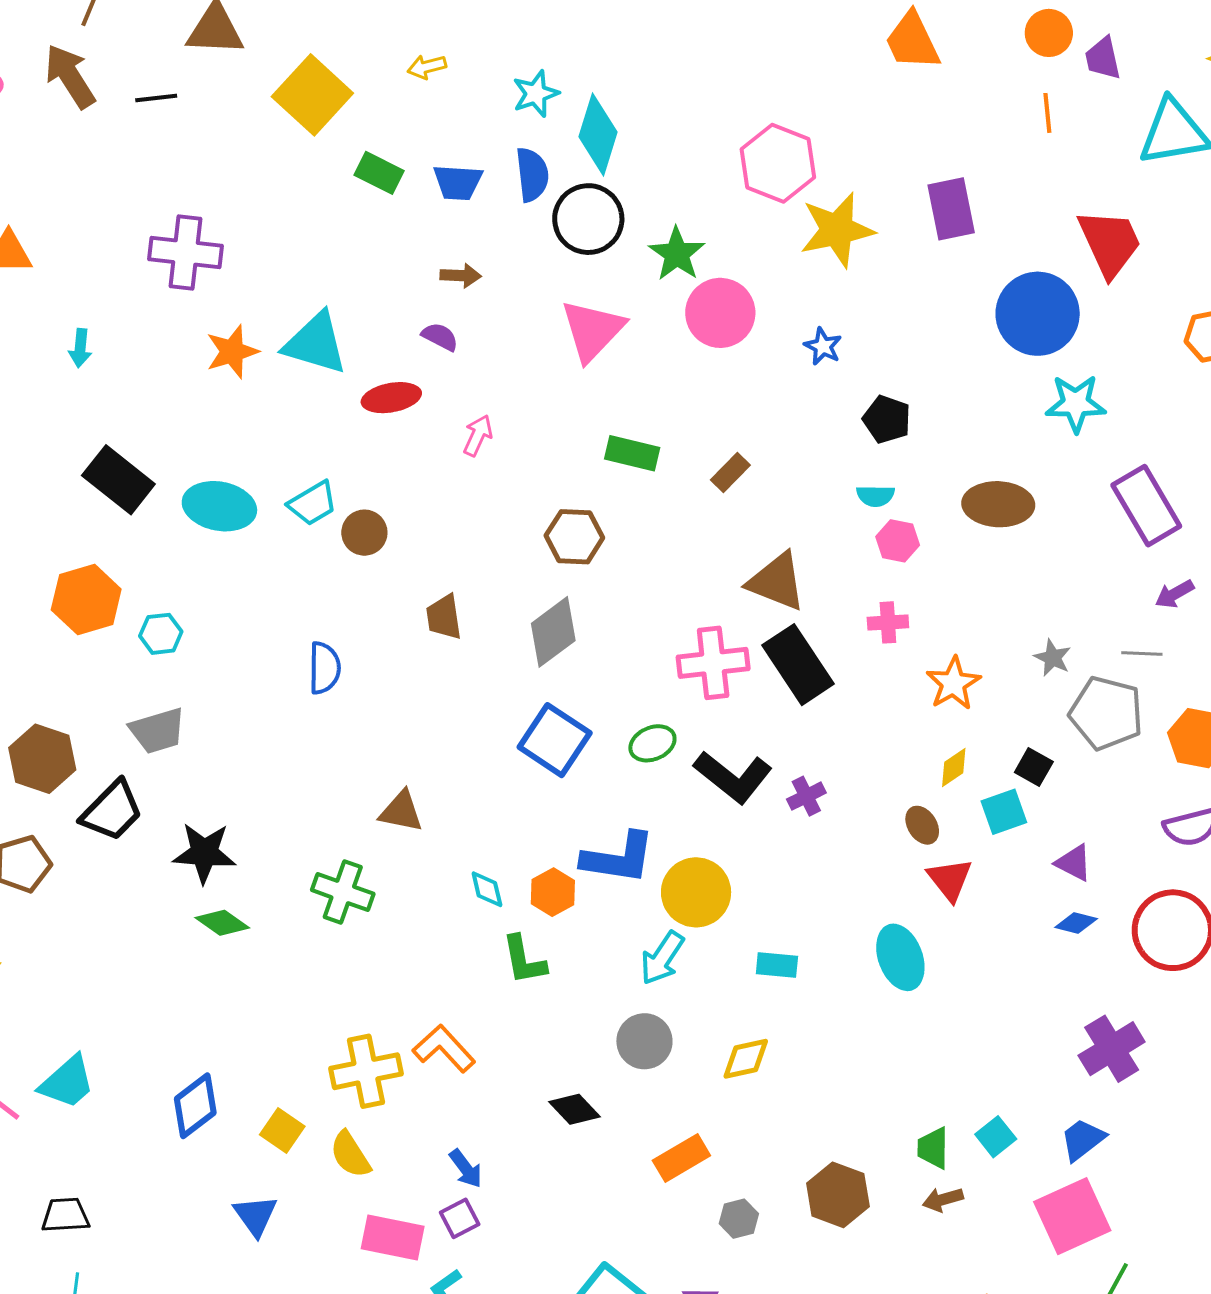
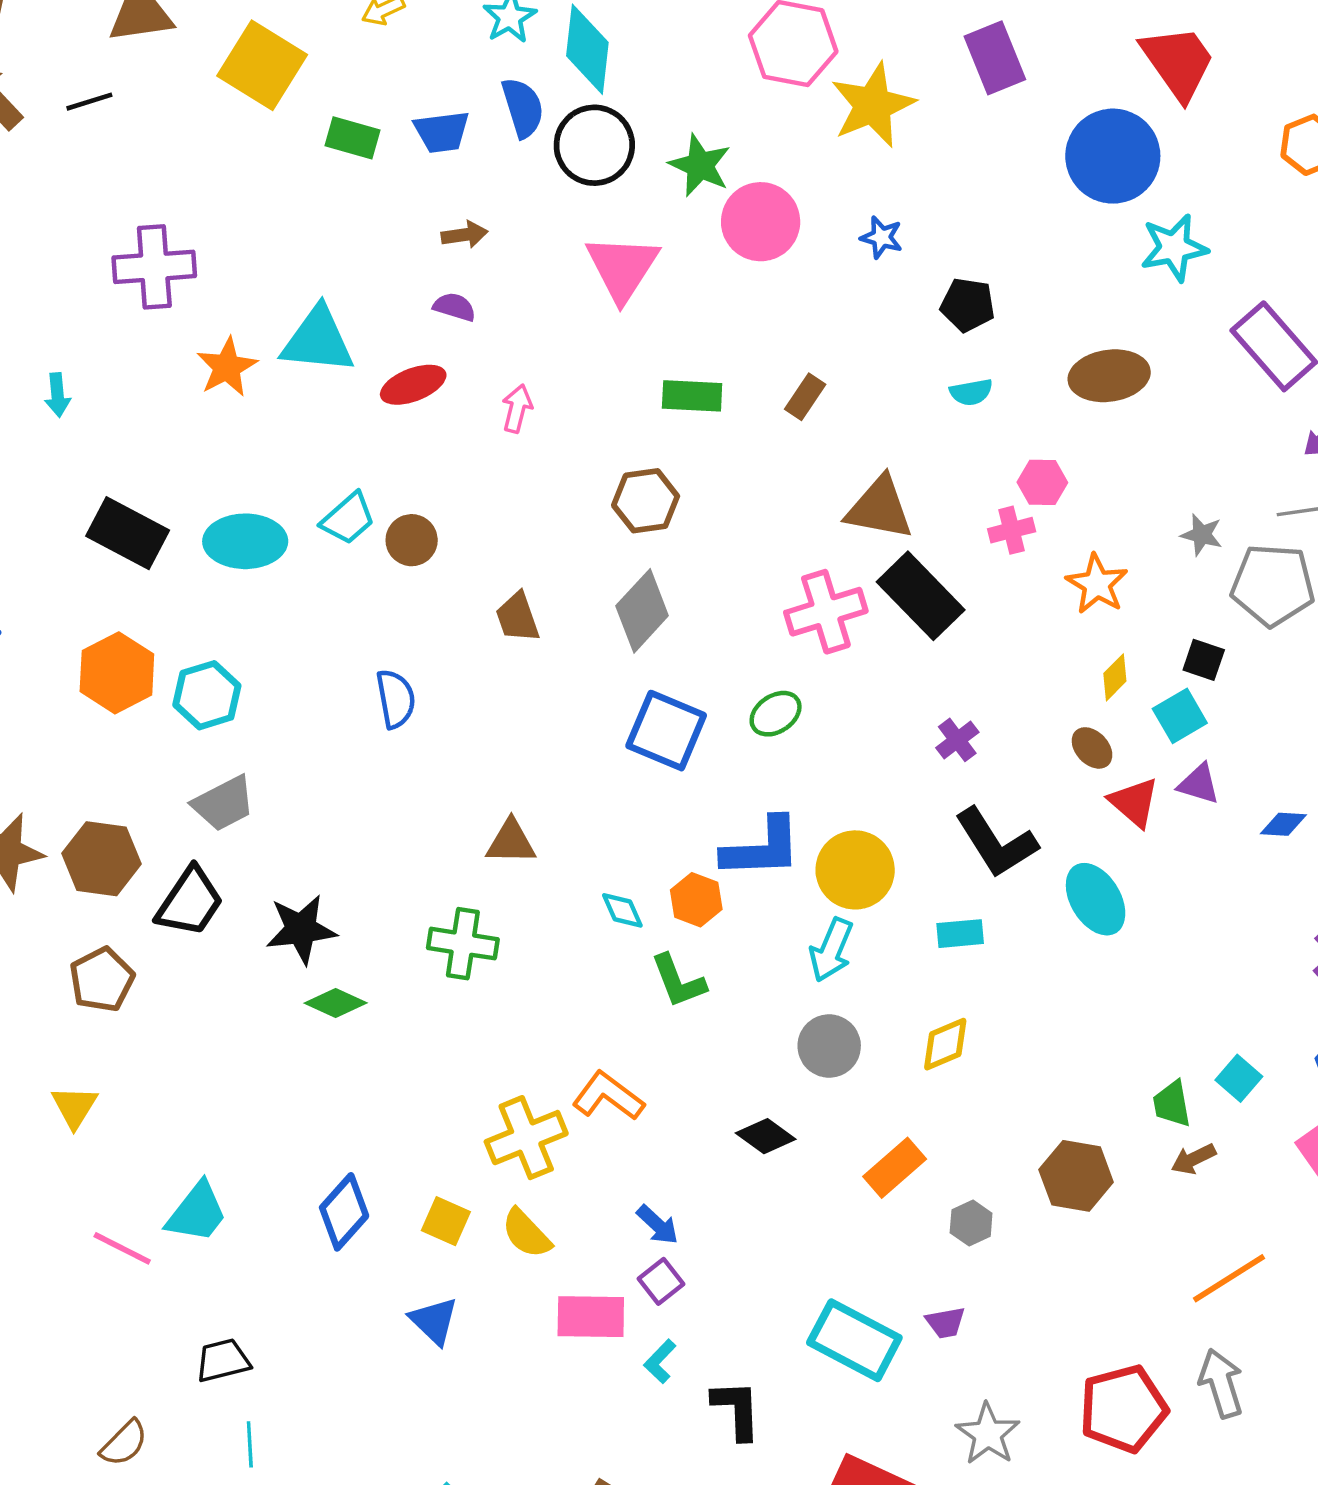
pink hexagon: (898, 541) -> (1042, 482), moved
cyan hexagon: (161, 634) -> (207, 695), size x1.4
black L-shape: (733, 777) -> (996, 843), moved, turned 30
purple triangle: (1074, 863) -> (1199, 784), moved

